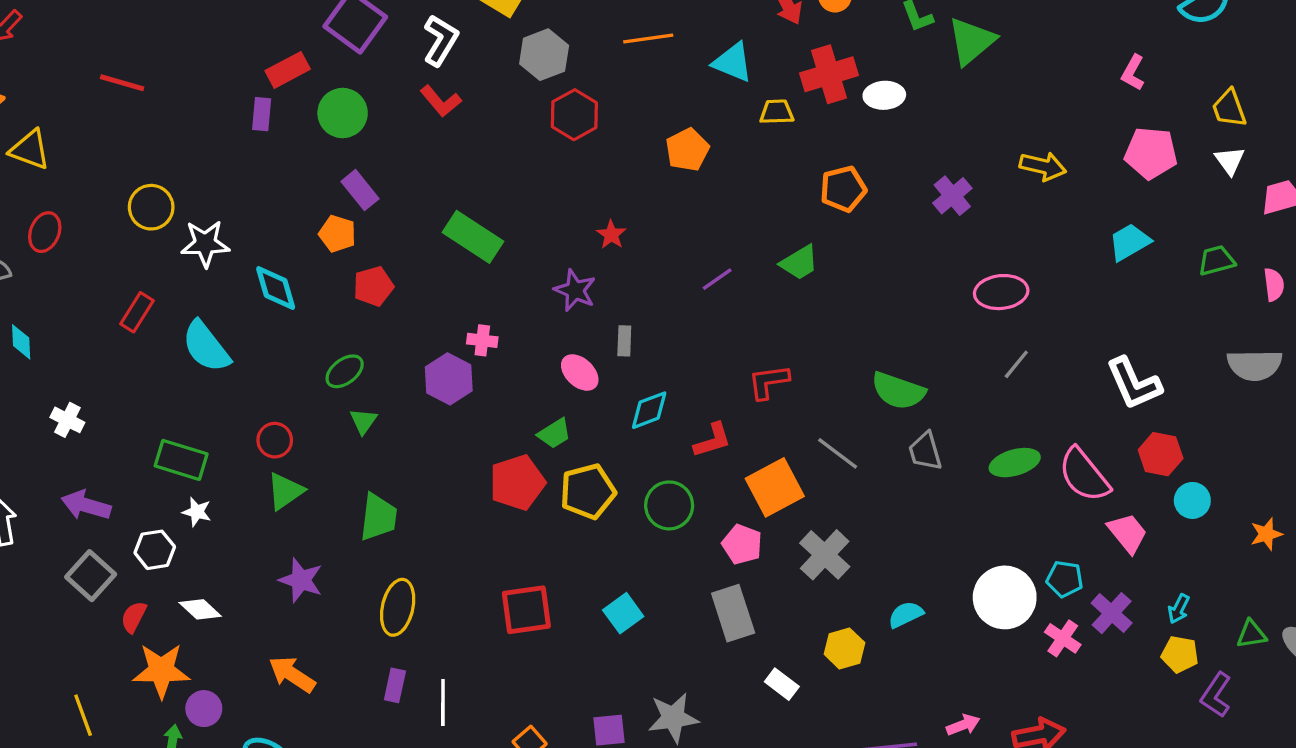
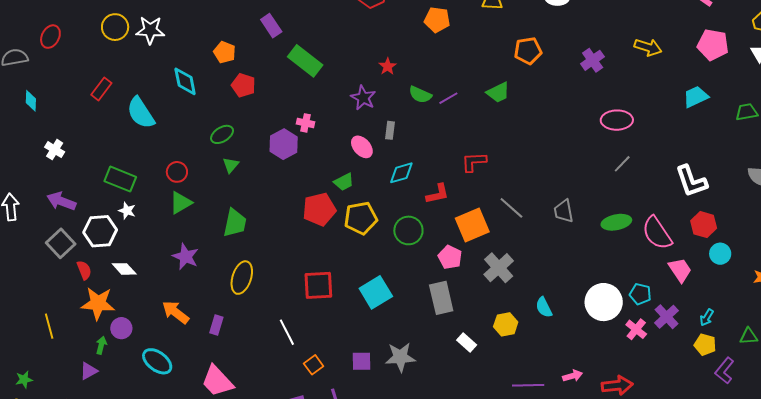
orange pentagon: (687, 150) -> (437, 20), turned 30
purple rectangle: (360, 190) -> (271, 26), moved
white star: (205, 244) -> (150, 30), moved
red pentagon: (373, 286) -> (243, 85), turned 30
green semicircle: (898, 391) -> (420, 95), moved, size x0.7
white hexagon: (155, 550) -> (100, 231), size x1.4
cyan square: (623, 613) -> (376, 292), size x1.4
cyan semicircle: (906, 615) -> (544, 307), turned -95
red semicircle: (134, 617) -> (84, 270), turned 126
purple rectangle: (395, 685) -> (216, 325), moved
white line: (443, 702) -> (287, 332), moved, turned -32

